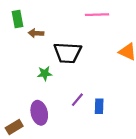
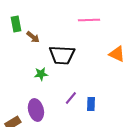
brown arrow: (36, 33) -> (33, 37), turned -144

